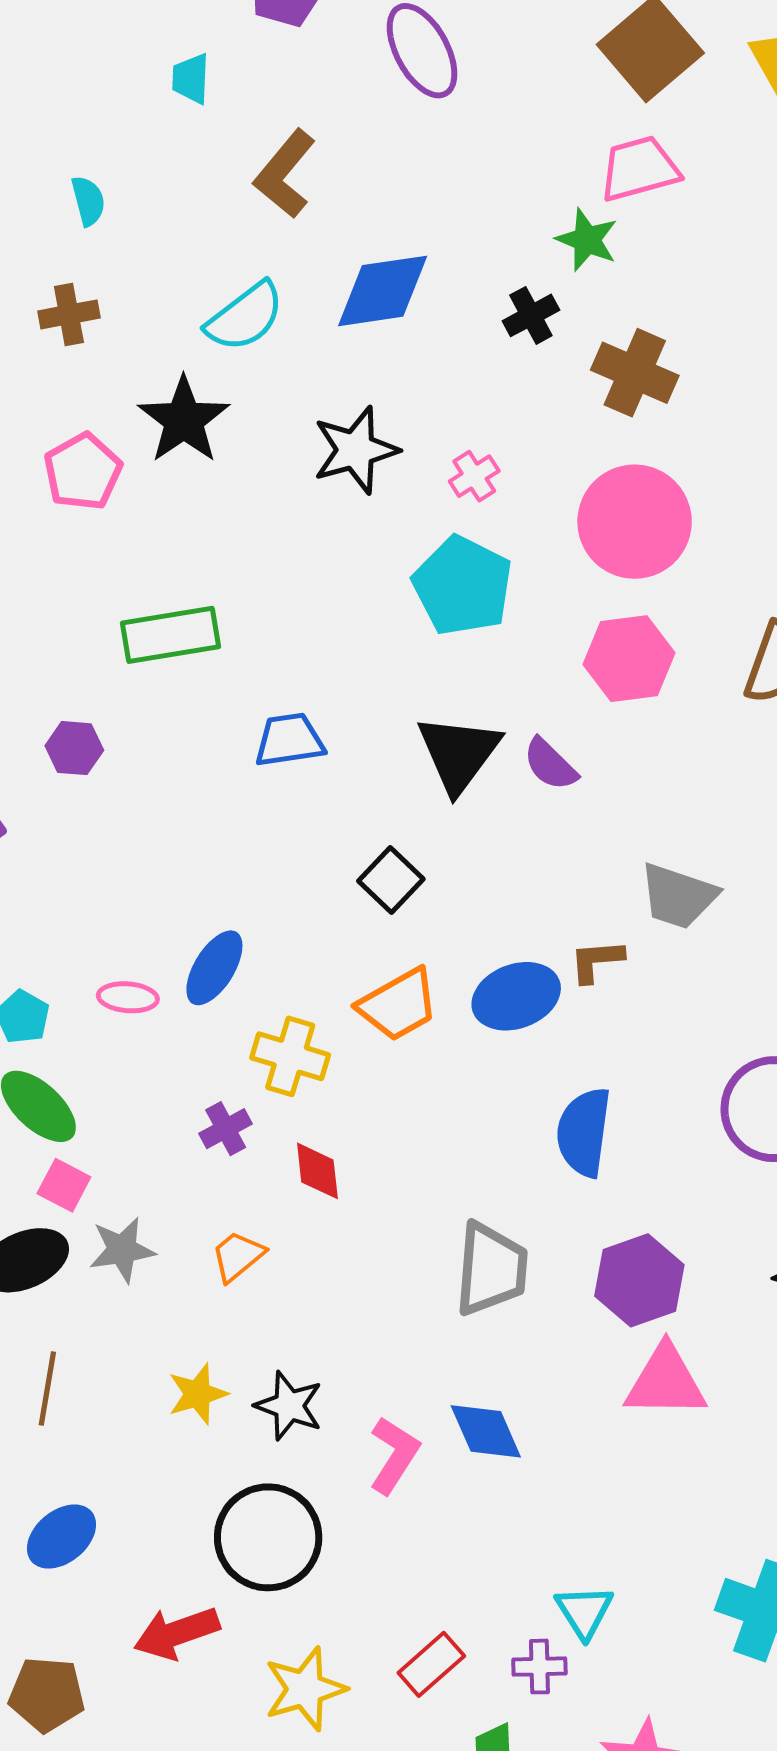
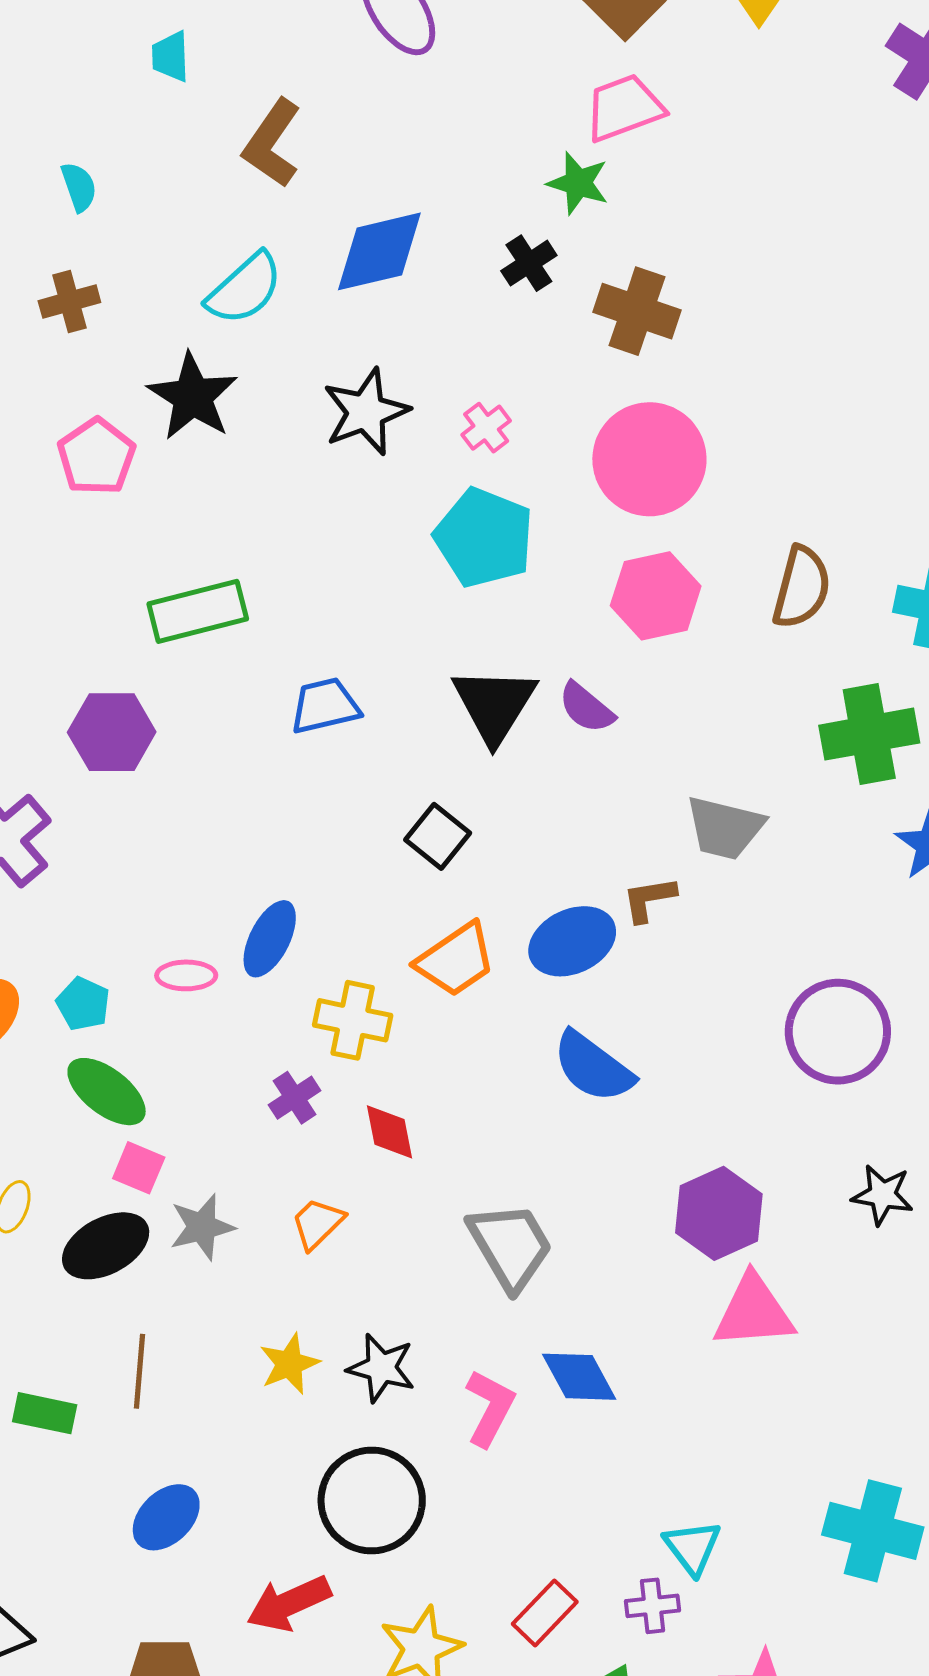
purple hexagon: (74, 748) -> (112, 732), size x1.5
blue semicircle: (584, 1132) -> (593, 1067), moved, turned -56
gray trapezoid: (491, 1269) -> (510, 1246), moved, turned -30

